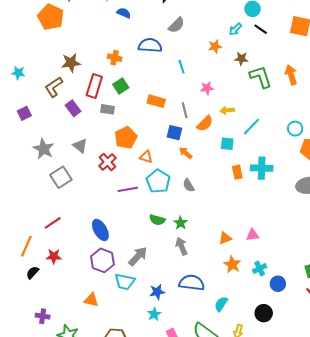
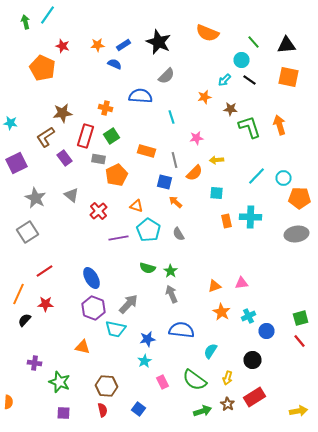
purple square: (24, 113) -> (16, 163), size x1.5
cyan line: (252, 127) -> (256, 176), moved
orange pentagon: (126, 138) -> (116, 175), moved
gray square: (61, 177) -> (28, 232), moved

